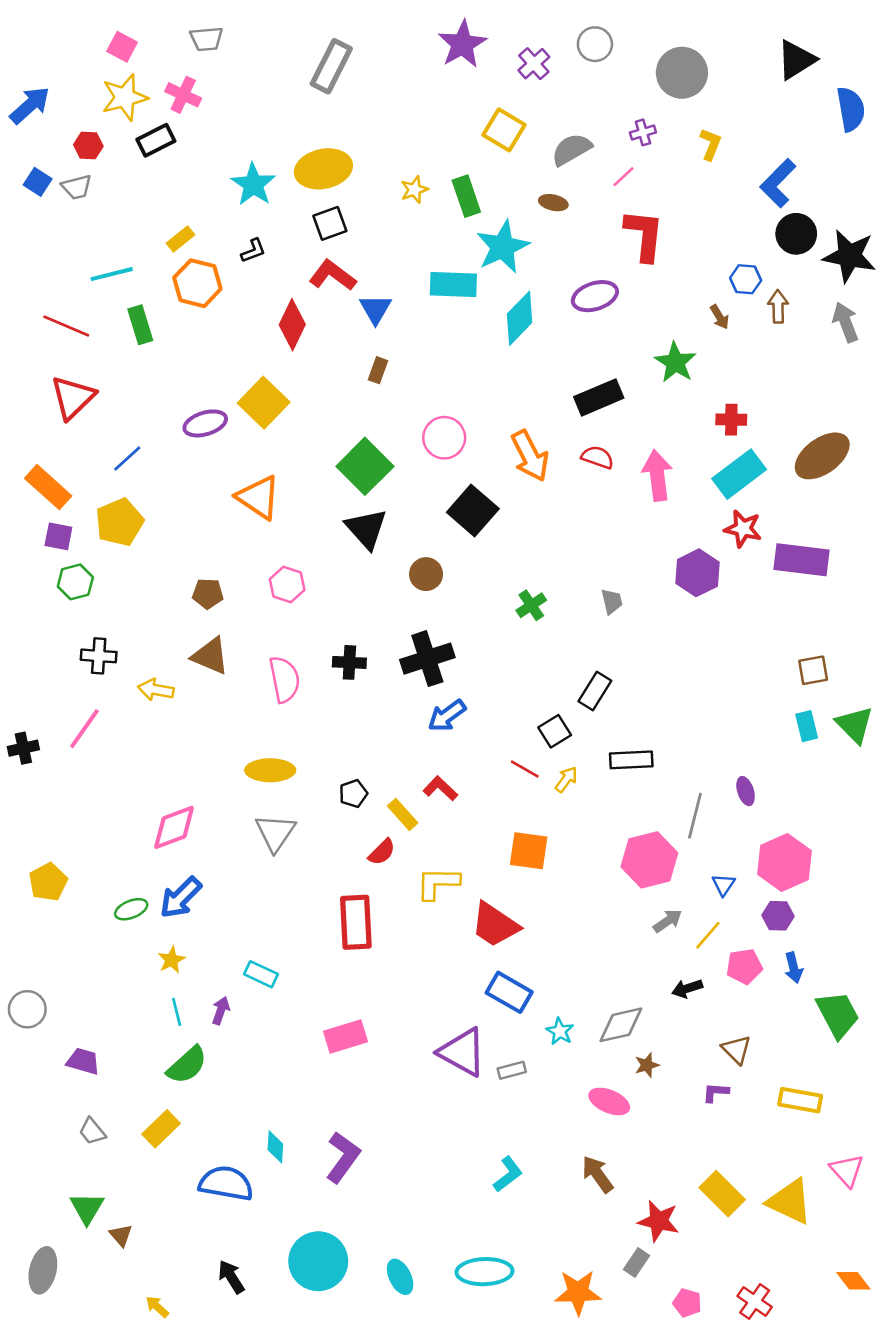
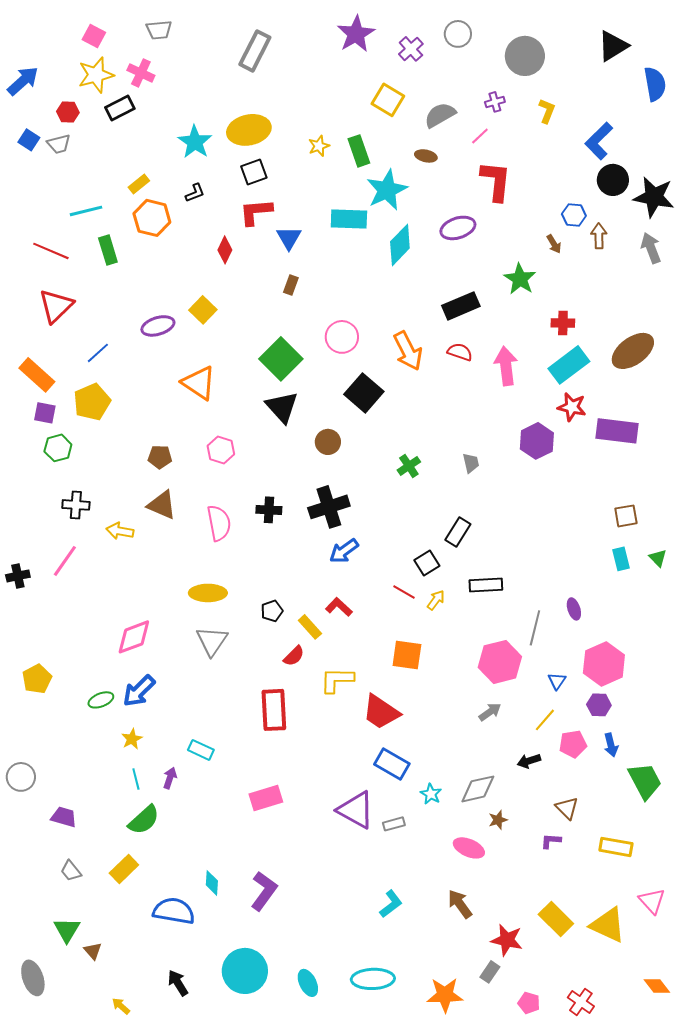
red L-shape: (333, 275) -> (256, 212), turned -42
red diamond: (292, 325) -> (225, 250), size x0.7
yellow square: (264, 403) -> (203, 310), size x0.7
green triangle: (855, 725) -> (658, 558), size x0.6
gray arrow: (668, 921) -> (490, 712), moved
gray ellipse: (43, 1270) -> (33, 978), turned -32

